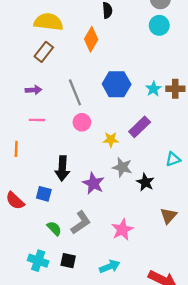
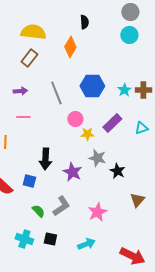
pink circle: (82, 122) -> (75, 119), moved
cyan triangle: (173, 159) -> (141, 128), moved

